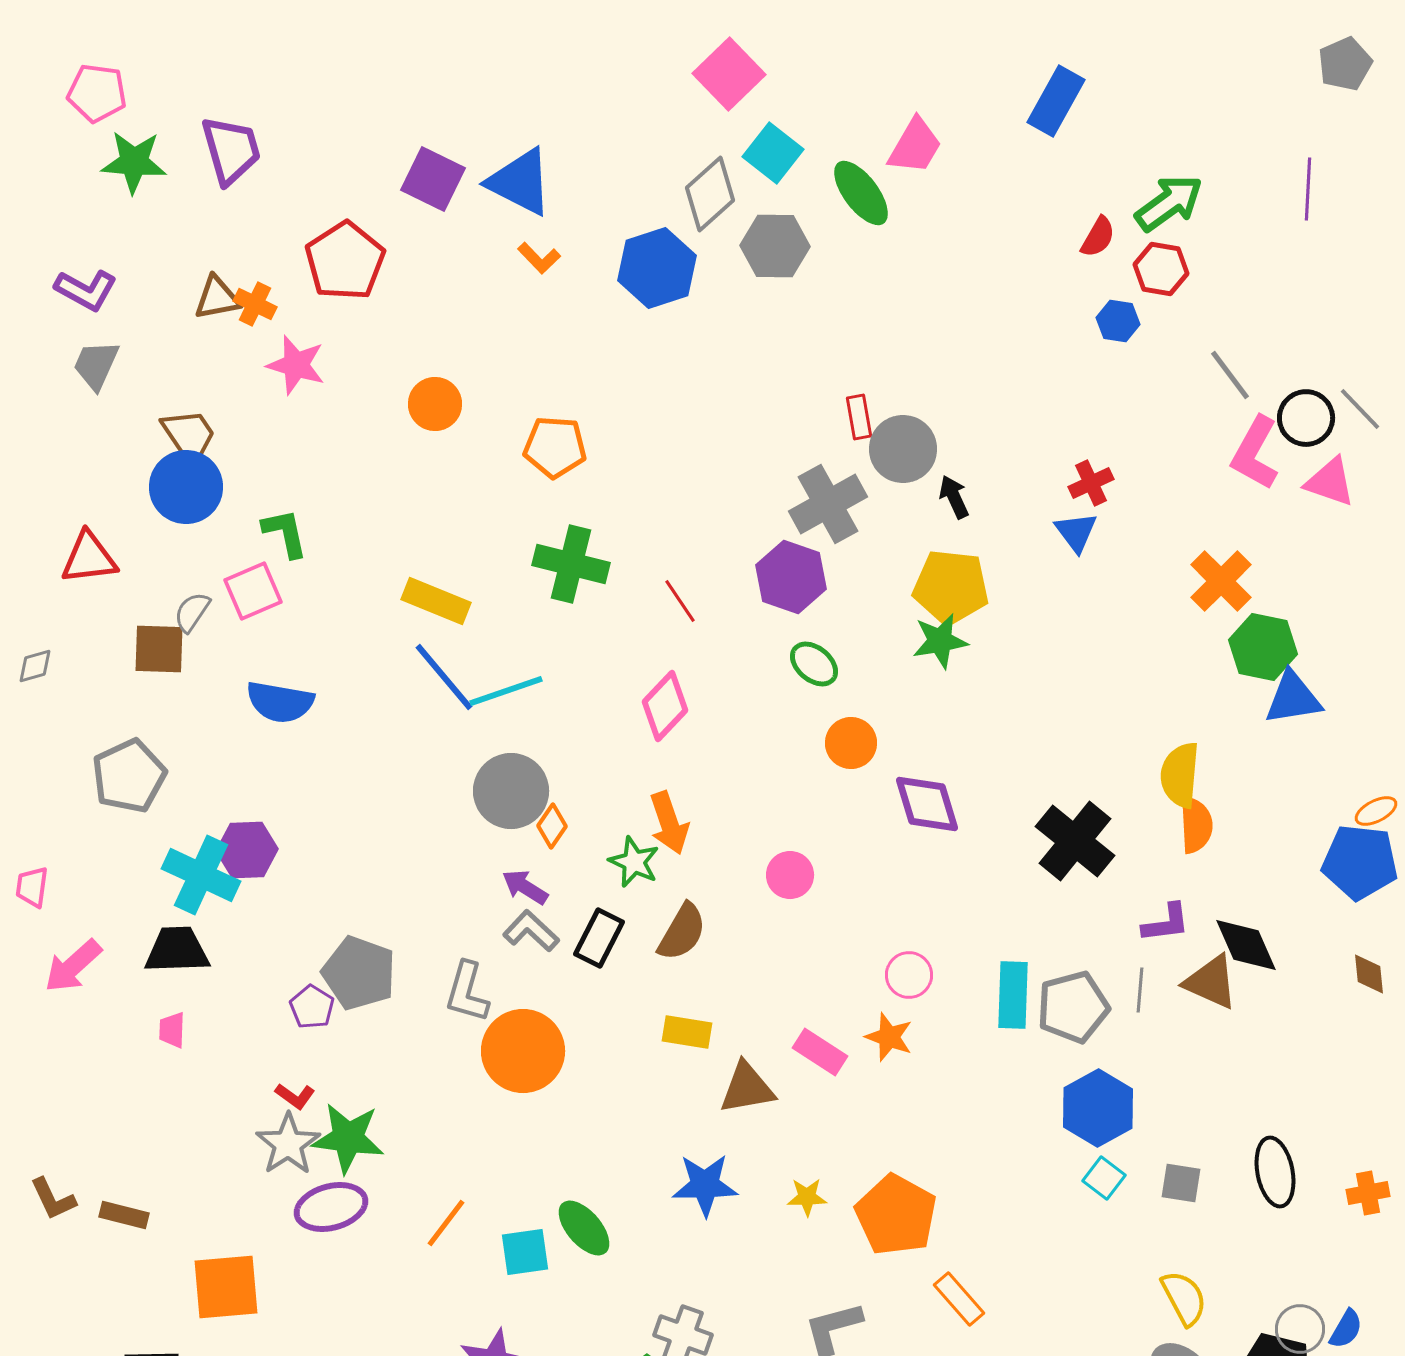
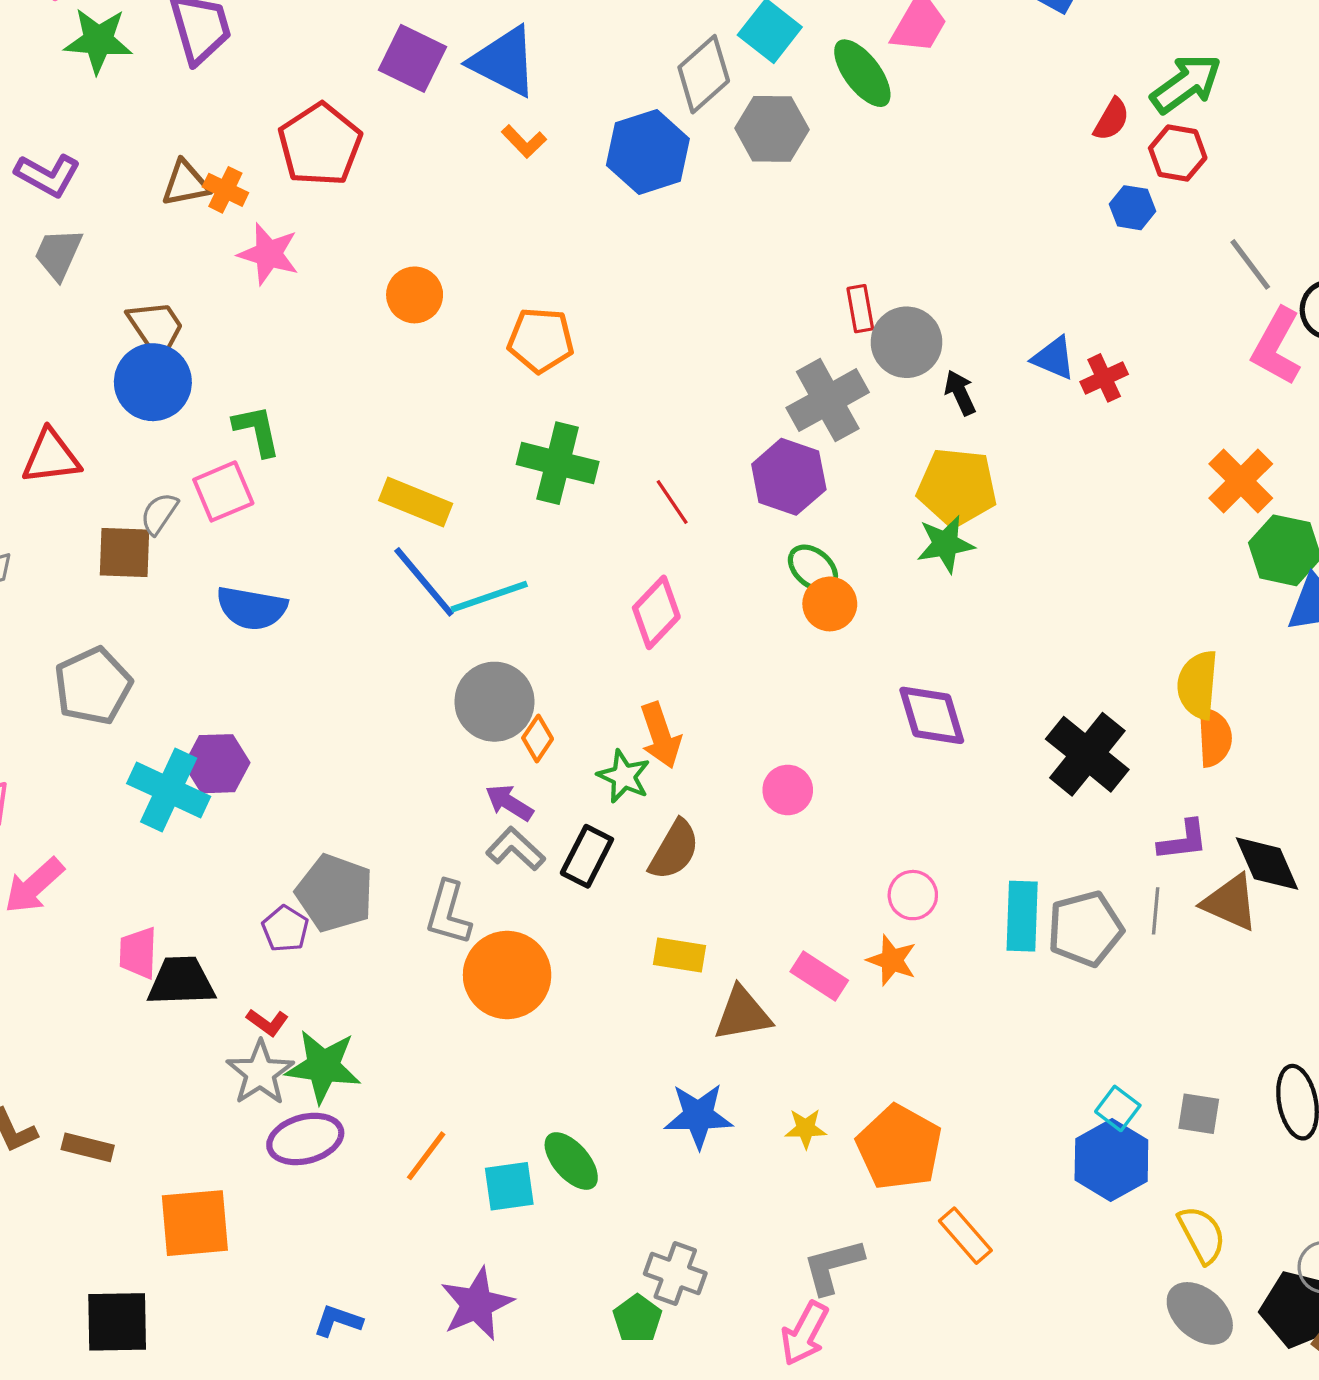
blue triangle: (1076, 532) -> (1054, 358), moved, turned -30
orange circle: (851, 743) -> (830, 604), moved
black trapezoid: (177, 950) -> (181, 981), moved
pink trapezoid: (172, 1030) -> (138, 953), size x1.4
blue hexagon: (1098, 1108) -> (1111, 1160), moved

